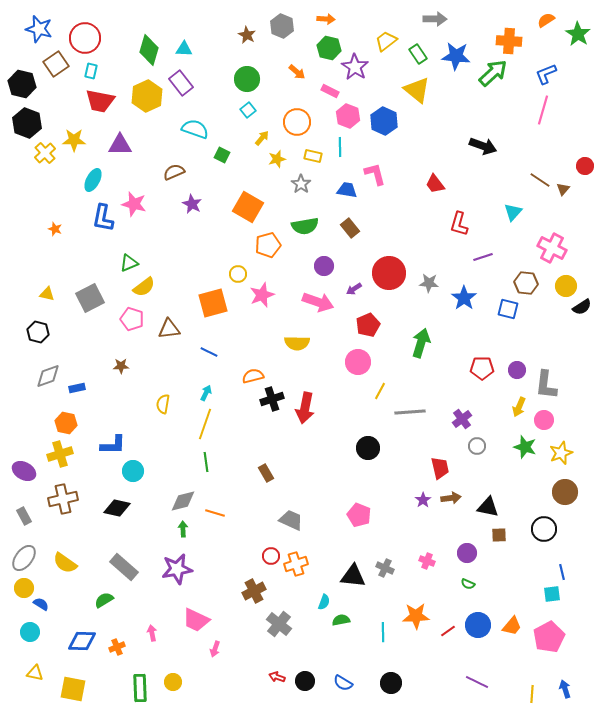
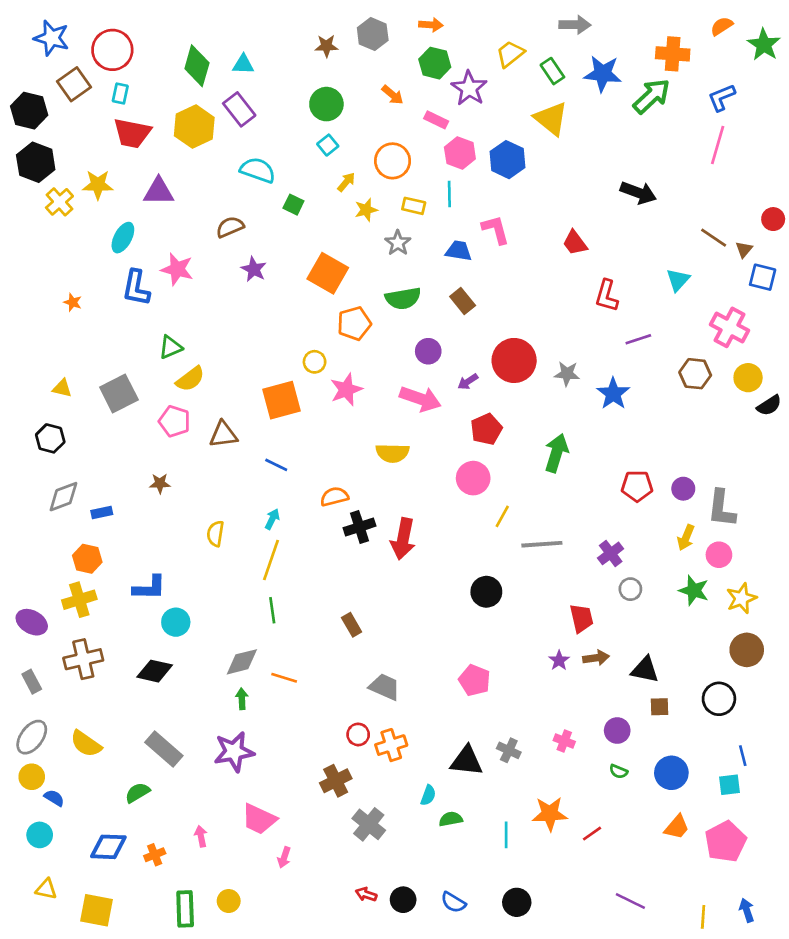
brown star: (247, 35) -> (326, 46), turned -30
blue square: (508, 309) -> (763, 277), moved
blue circle: (478, 625) -> (671, 773), moved

